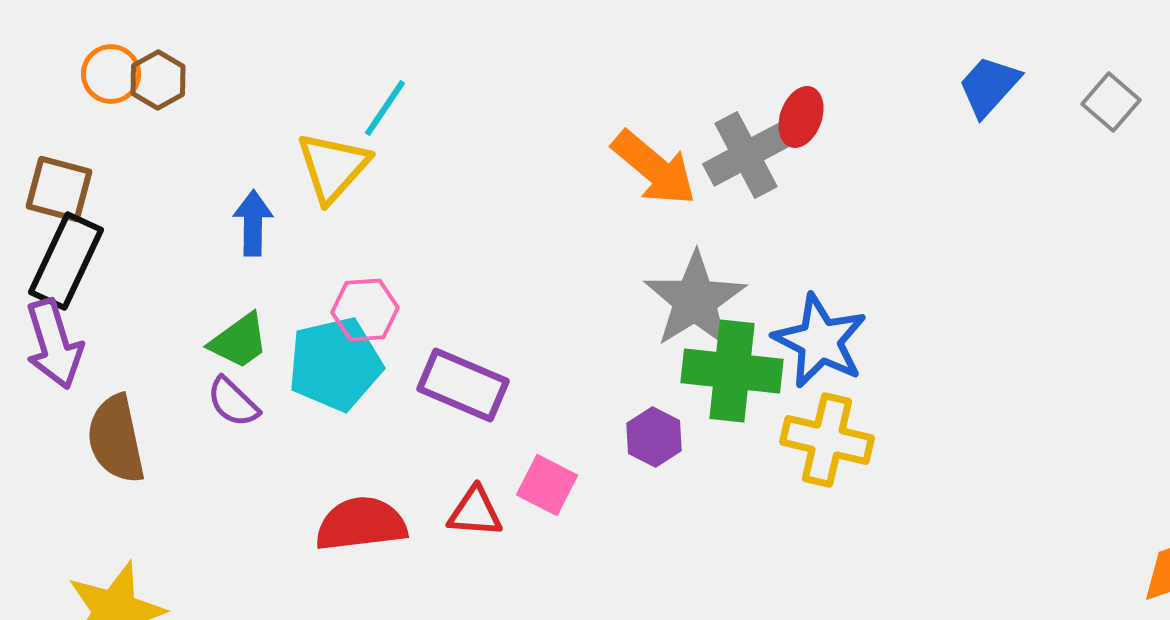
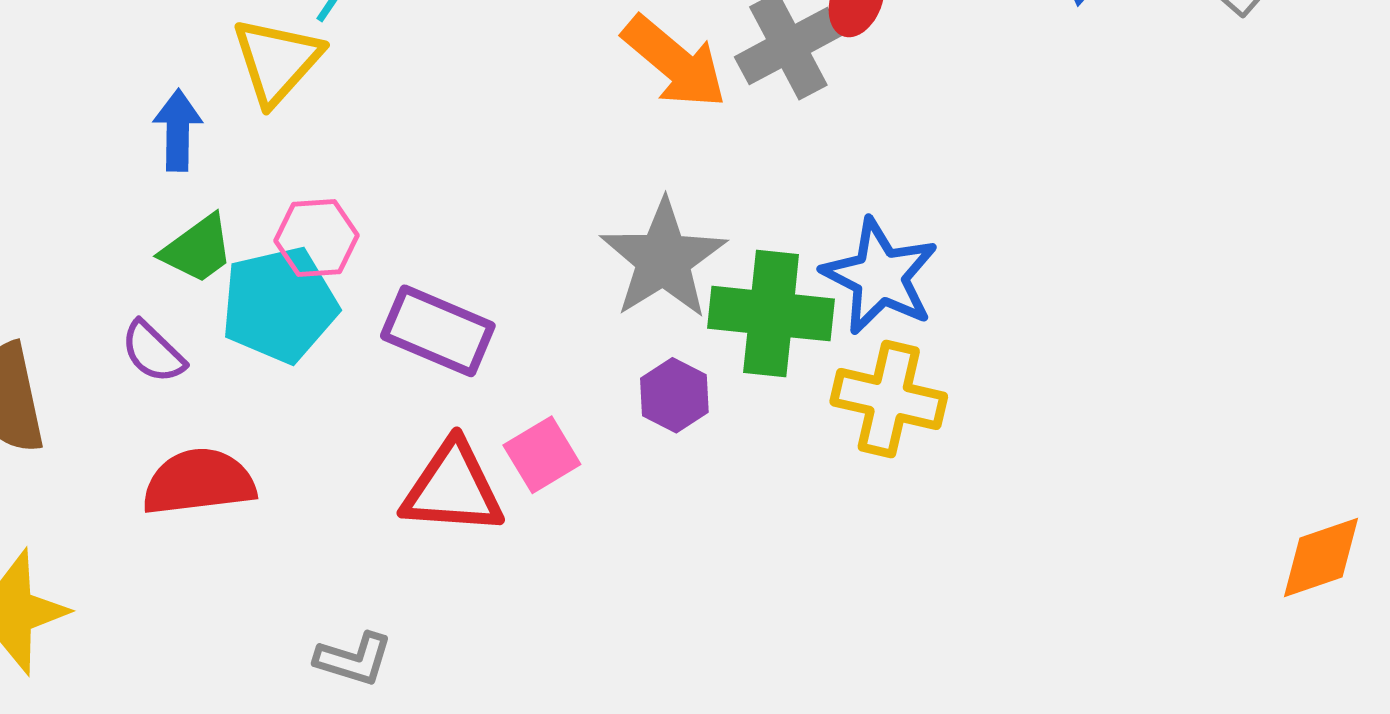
gray star: (695, 300) -> (663, 259), moved
green trapezoid: (239, 341) -> (198, 249), moved
pink square: (547, 485) -> (542, 455), turned 32
red triangle: (475, 512) -> (453, 488), size x1.5
red semicircle: (361, 524) -> (199, 482), moved

